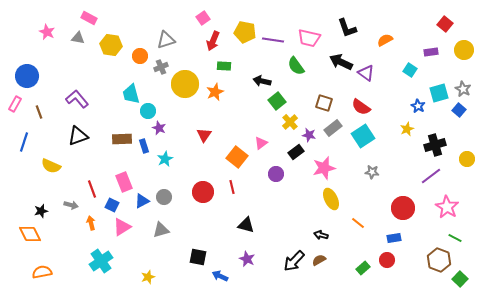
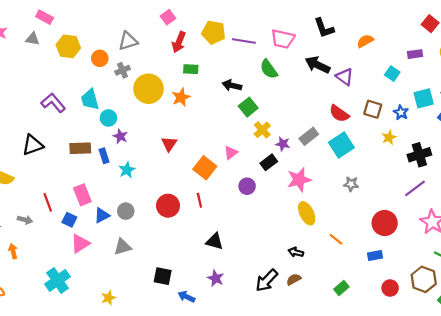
purple L-shape: (77, 99) -> (53, 103), moved
brown square: (324, 103) -> (373, 109), moved
orange arrow: (91, 223) -> (13, 251), moved
red circle: (387, 260) -> (390, 288), moved

